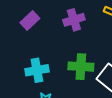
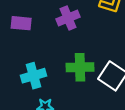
purple rectangle: (30, 21) -> (21, 23), turned 54

